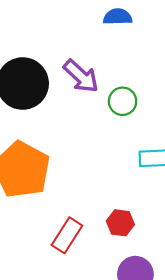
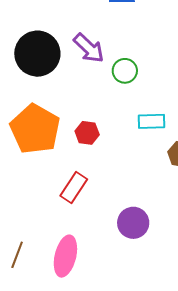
red hexagon: (120, 223) -> (87, 133), moved

